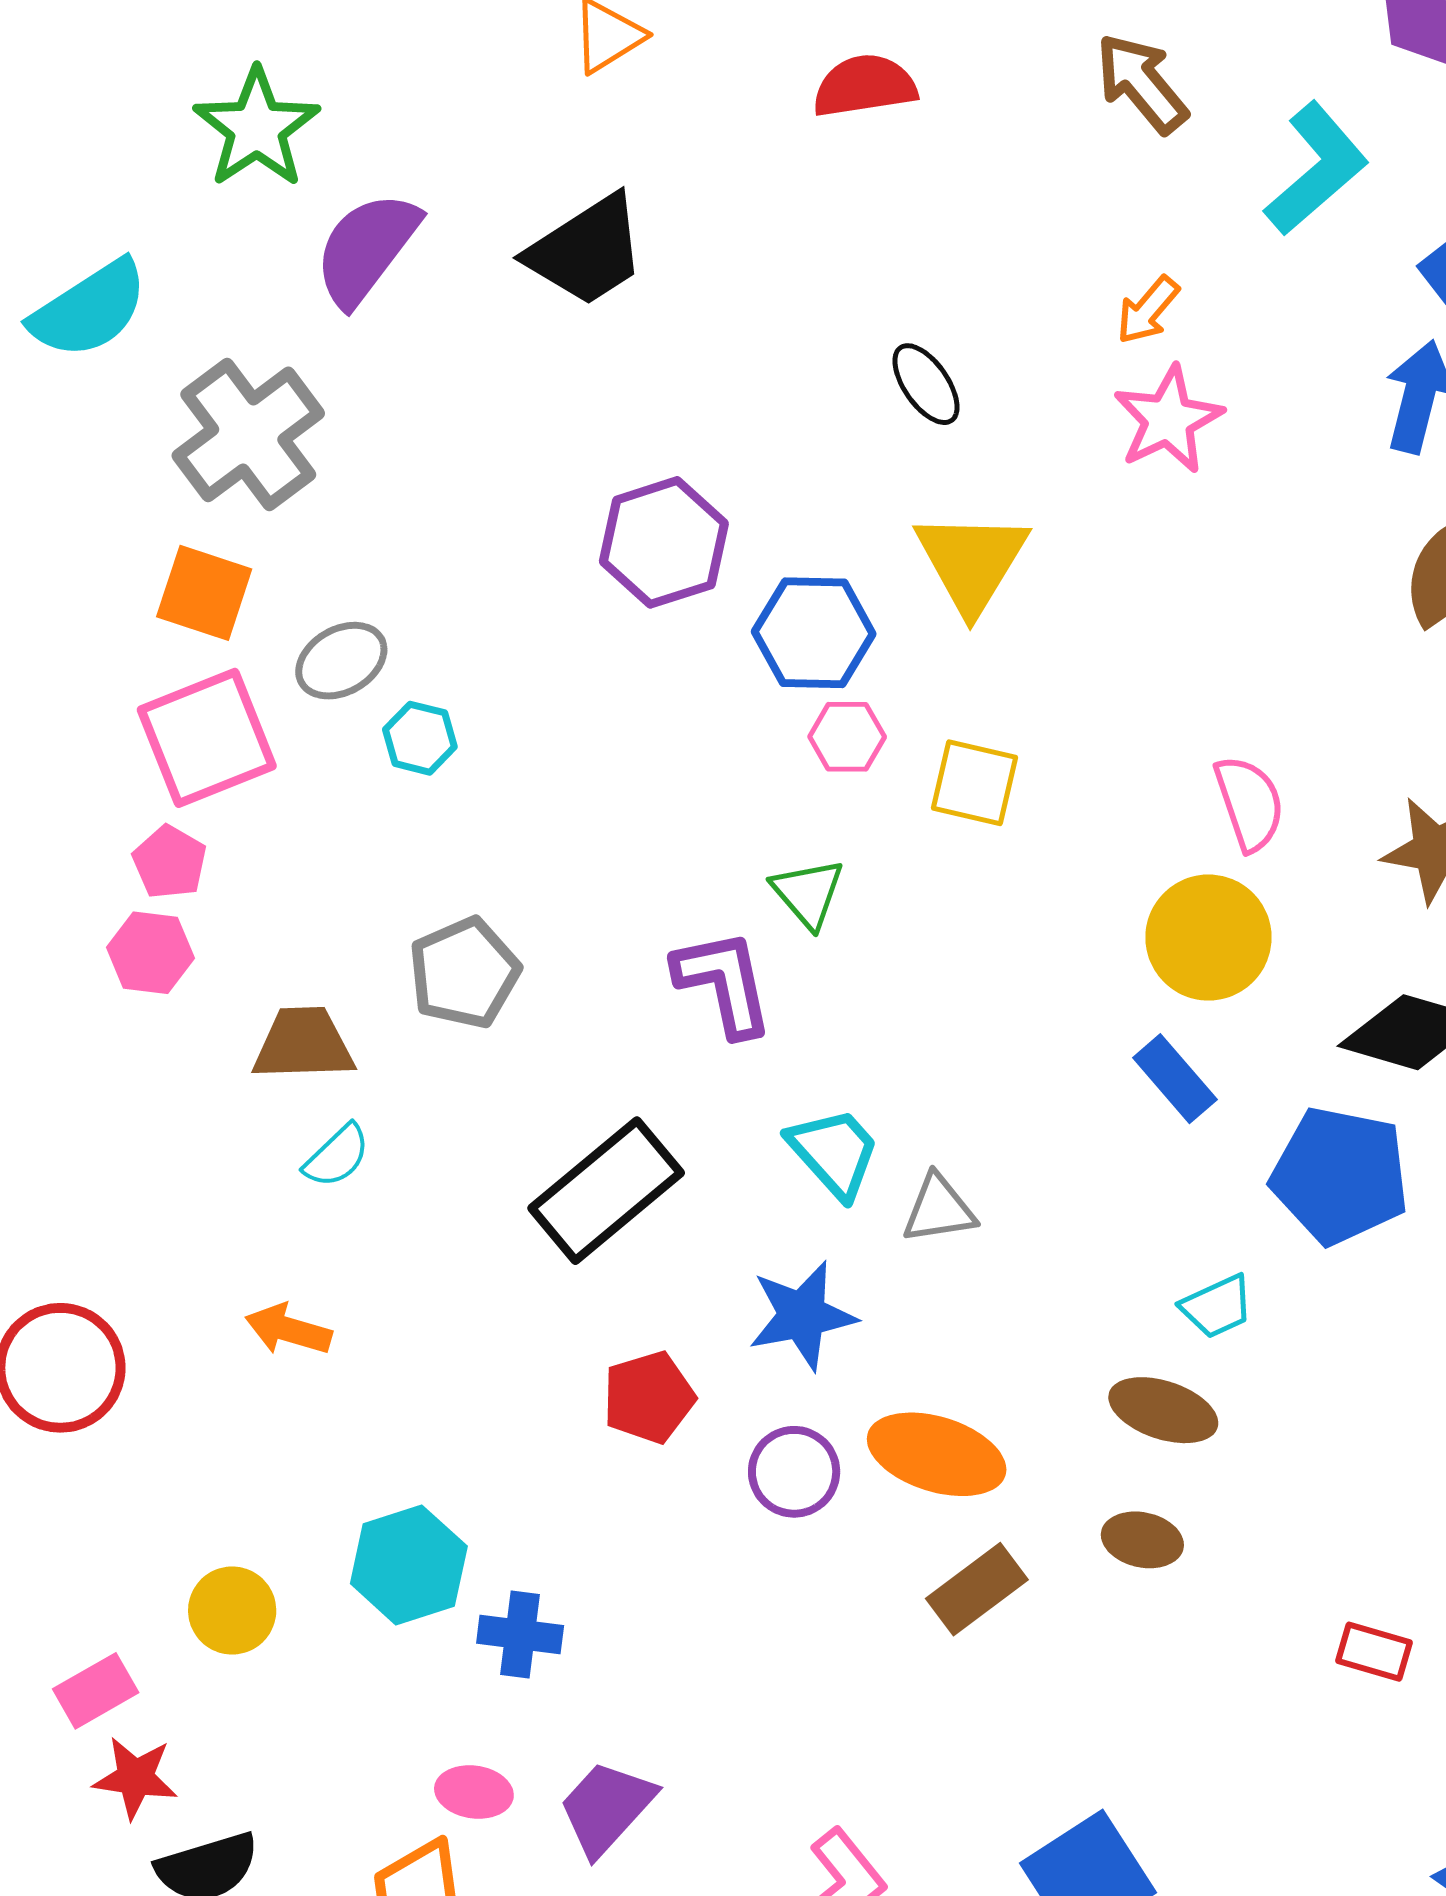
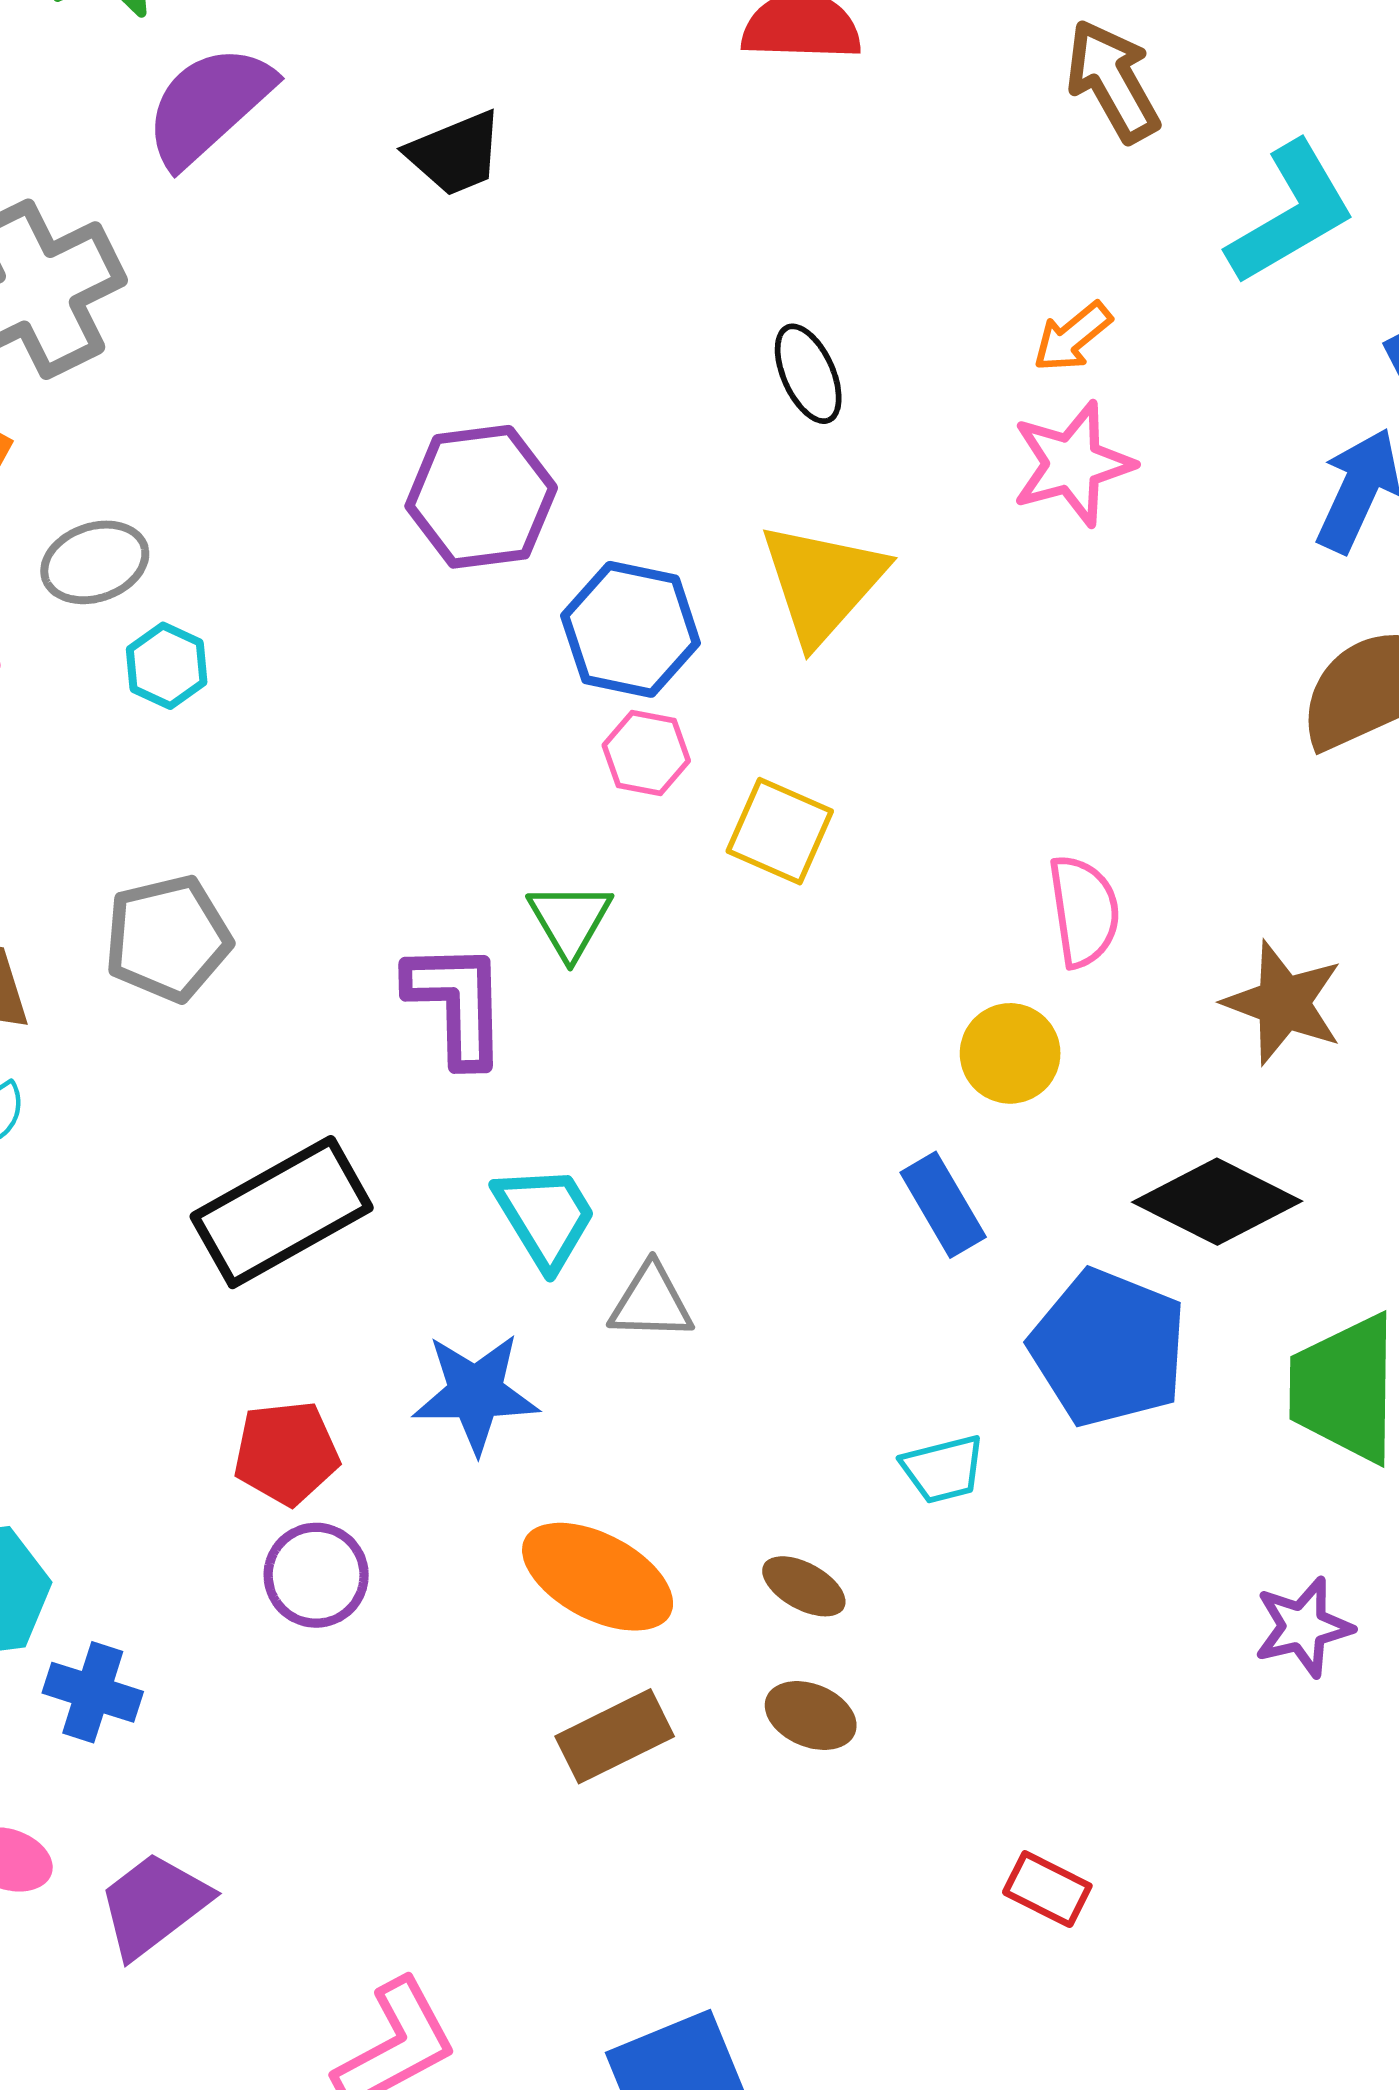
black trapezoid: (587, 251) -> (455, 153), size x0.7
yellow circle: (1208, 938) -> (1010, 1053), size x0.7
brown ellipse: (1163, 1410) -> (804, 1586), moved, size x0.7
purple circle: (794, 1472) -> (316, 1575), moved

